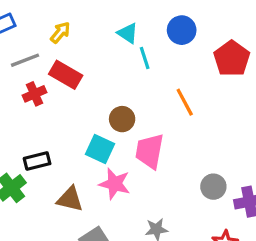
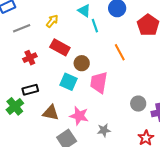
yellow arrow: (60, 32) -> (52, 21), moved
red rectangle: (66, 75) -> (60, 47), moved
red cross: (34, 94) -> (30, 58), moved
pink star: (115, 184) -> (79, 116), moved

